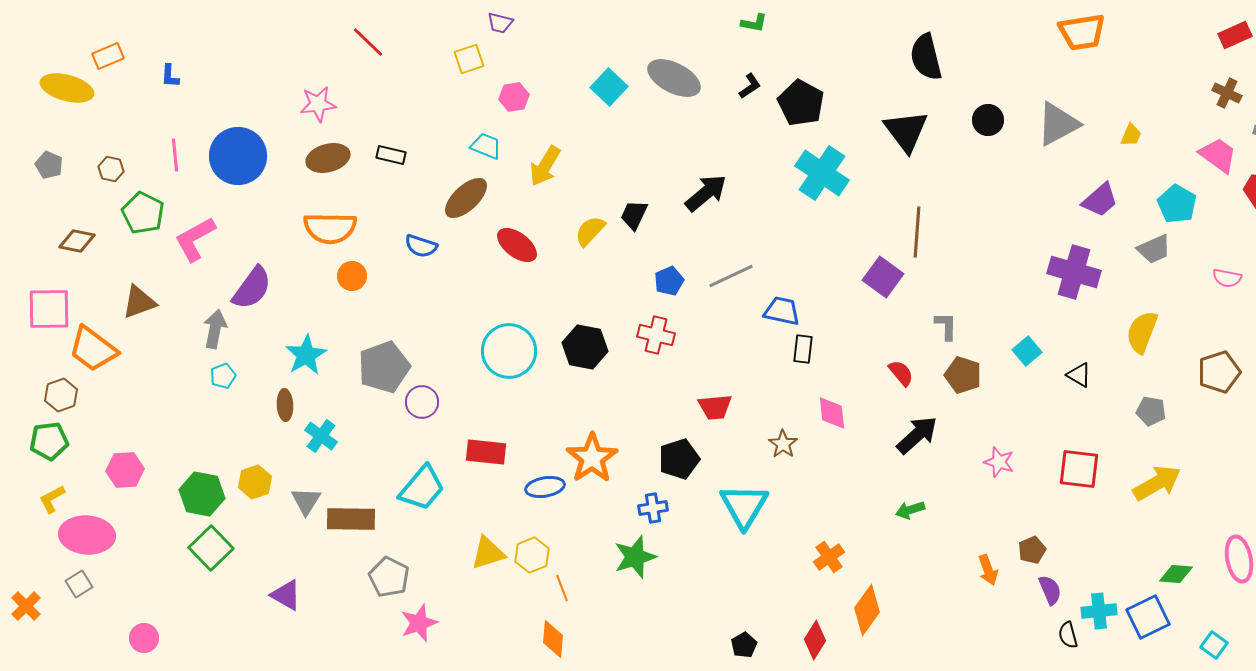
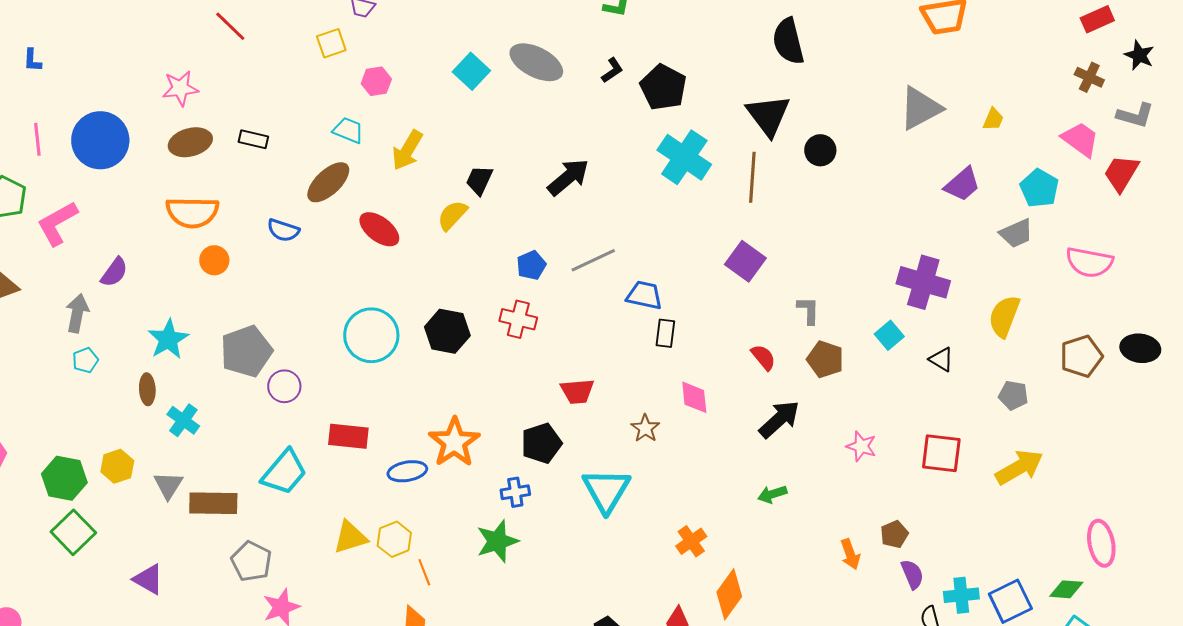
black circle: (988, 120) -> (820, 150), moved
black trapezoid: (634, 215) -> (479, 180), moved
brown line: (917, 232) -> (752, 177), moved
purple cross: (1074, 272) -> (923, 282), moved
pink semicircle: (1227, 278) -> (1089, 262), size x1.6
purple semicircle: (252, 288) -> (114, 272), size x0.7
green diamond: (1176, 574) -> (1066, 589), moved

